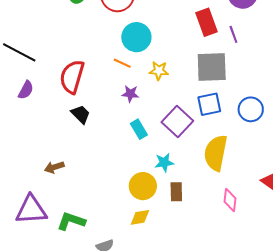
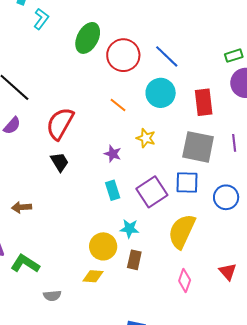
purple line: (233, 34) -> (234, 143), moved
cyan circle: (136, 37) -> (161, 93), moved
orange line: (122, 63) -> (118, 105), moved

